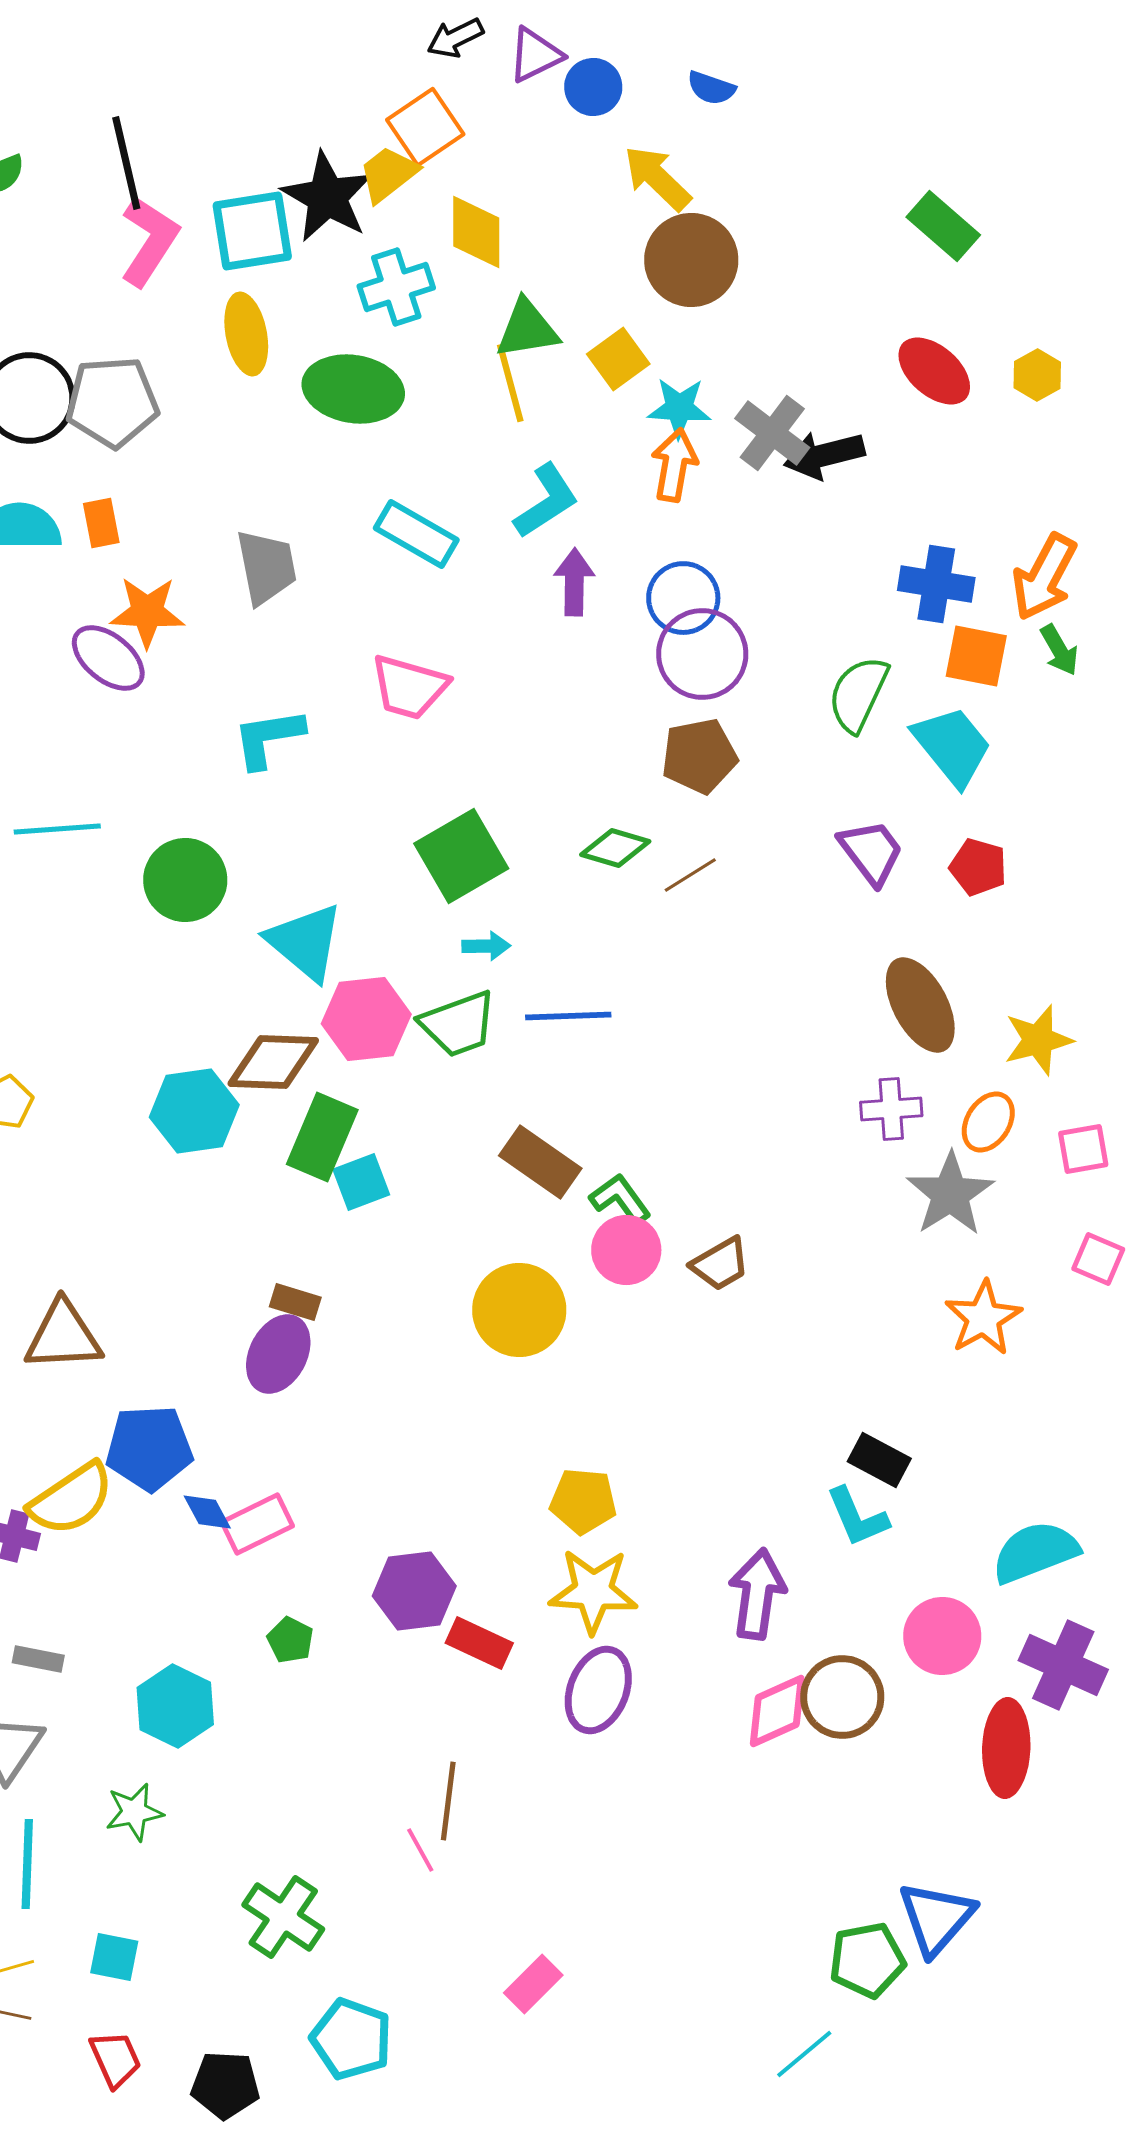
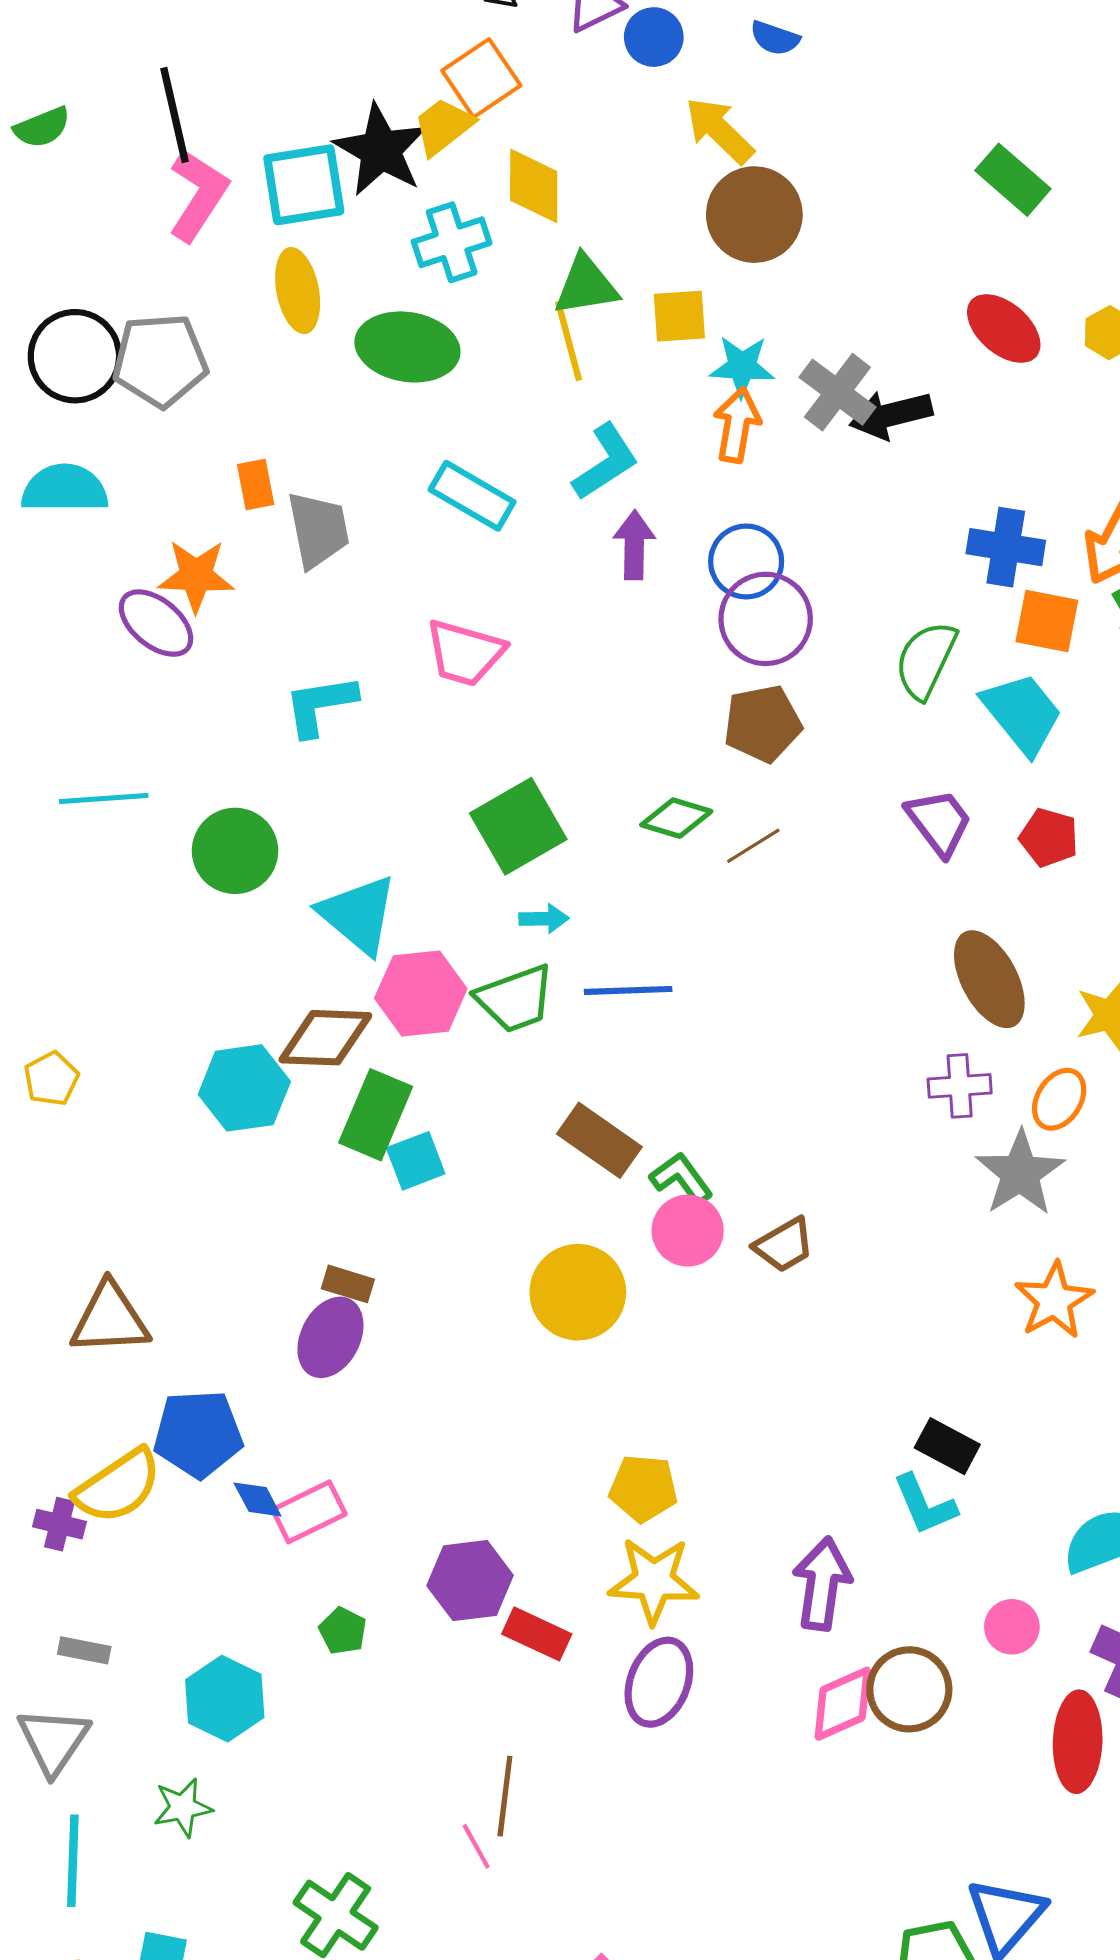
yellow square: (618, 359) -> (679, 316), turned 32
orange rectangle: (101, 523) -> (256, 484), moved
pink circle: (942, 1636) -> (1012, 1627), size x0.7

